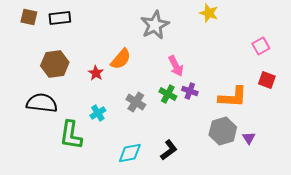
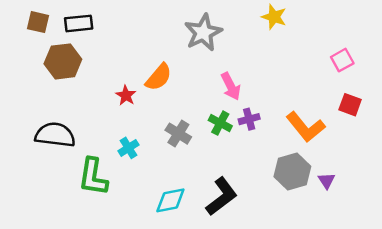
brown hexagon: (55, 64) -> (63, 61), moved
purple cross: (190, 91) -> (249, 119), turned -35
orange L-shape: (233, 97) -> (305, 127), turned 48
black L-shape: (169, 150) -> (222, 196), size x1.4

